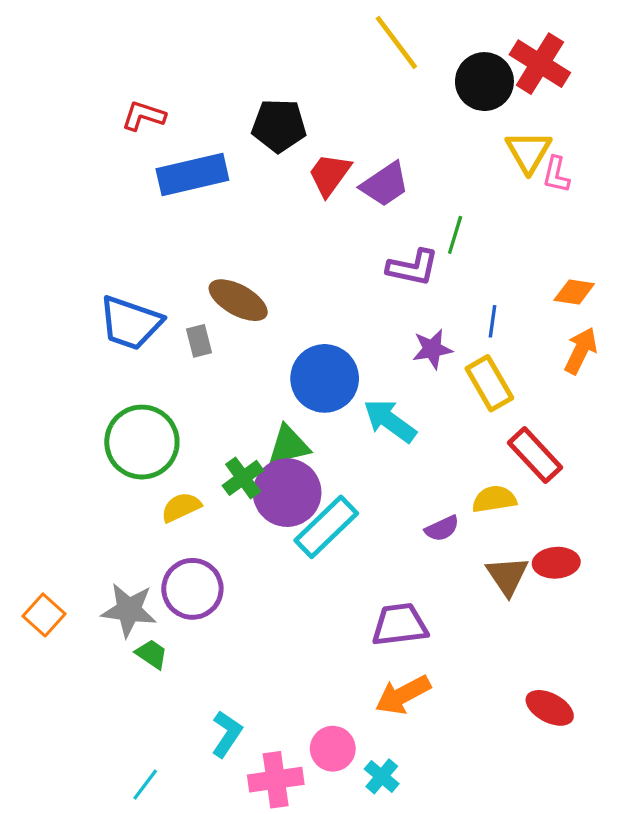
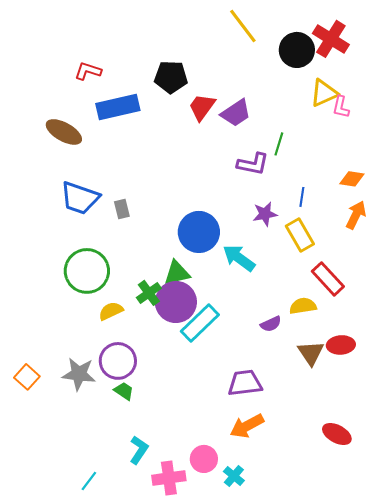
yellow triangle: (528, 152) -> (324, 93), turned 36
brown ellipse: (238, 300) -> (64, 132), moved
green trapezoid: (152, 654) -> (124, 391), moved

